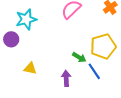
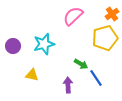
cyan star: (26, 19) -> (44, 44), moved
yellow pentagon: (103, 46) -> (105, 38), moved

